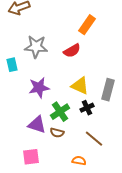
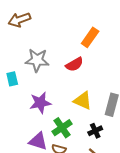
black cross: (87, 108) -> (95, 131), moved

